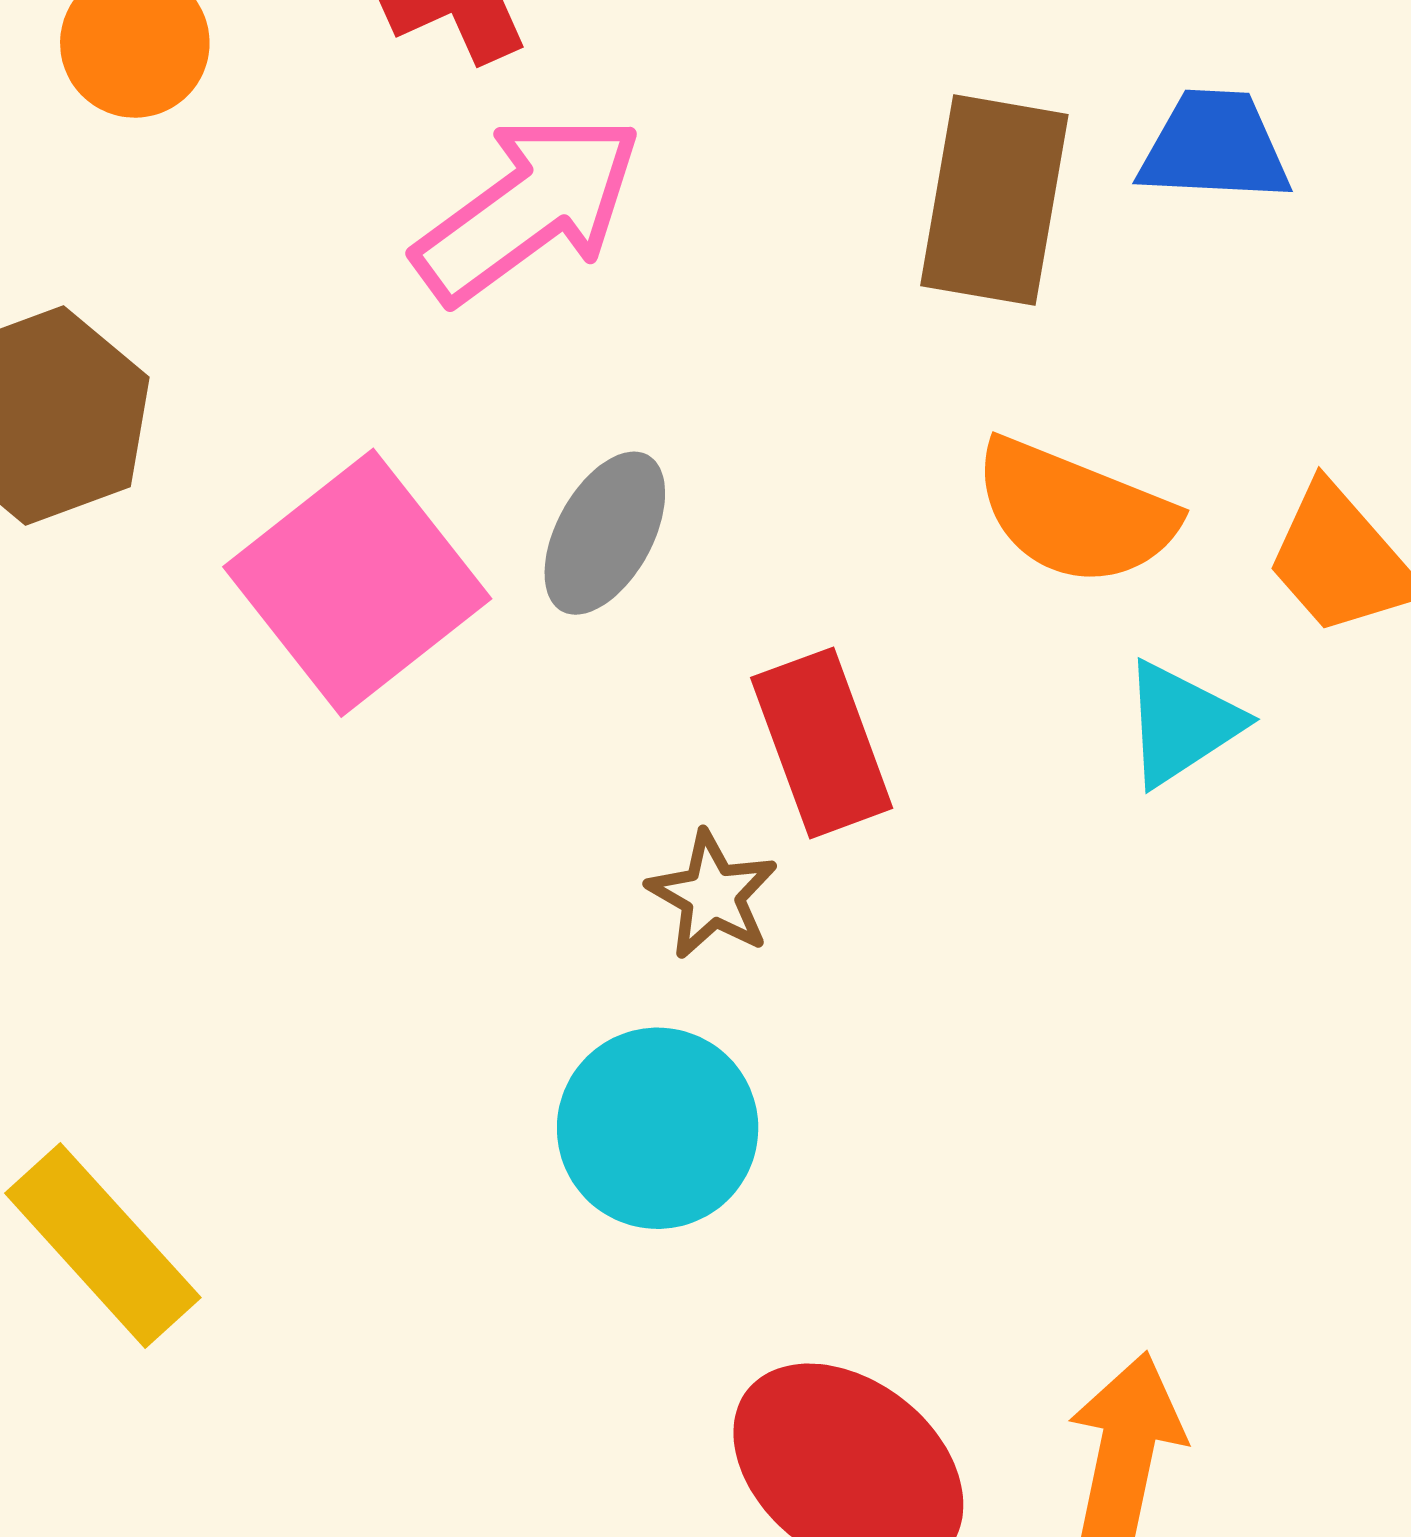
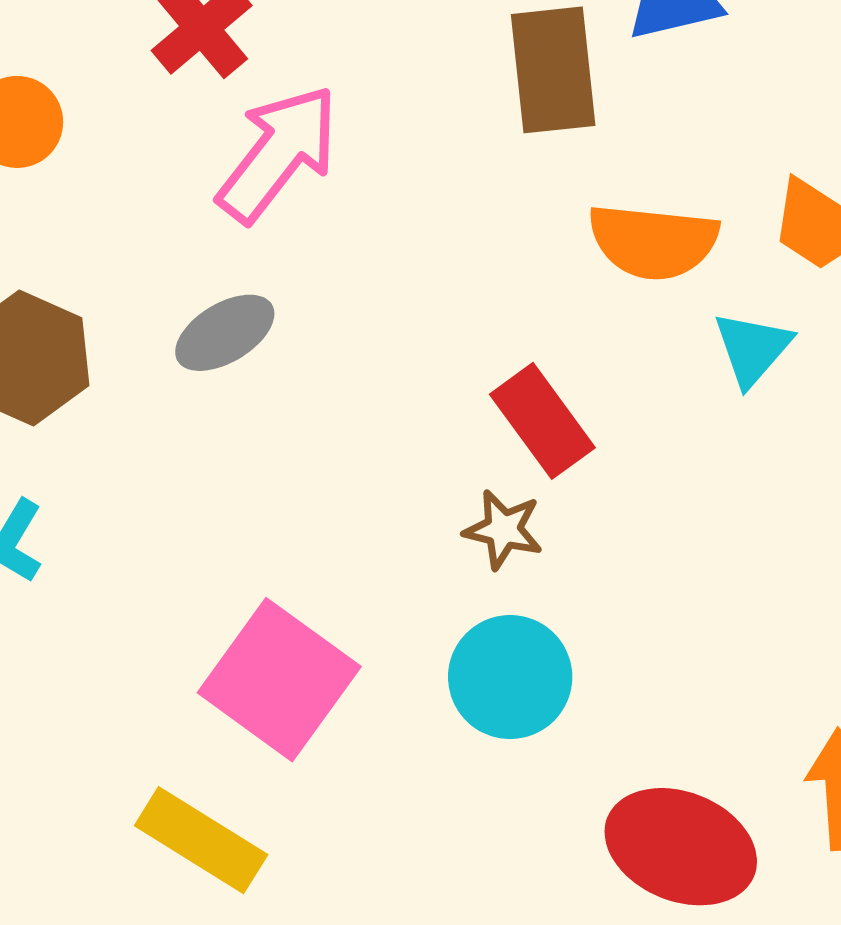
gray ellipse: (605, 533) -> (225, 333), moved, turned 46
pink square: (357, 583) -> (279, 680), moved

